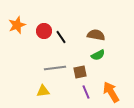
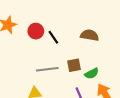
green semicircle: (98, 55) -> (92, 73), moved
brown square: (80, 72) -> (74, 65), moved

